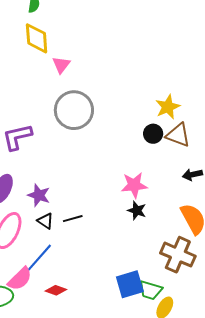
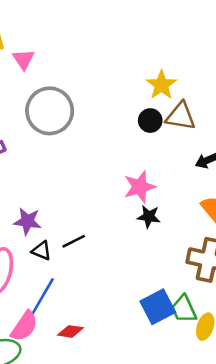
green trapezoid: (150, 290) -> (184, 309), turned 60

